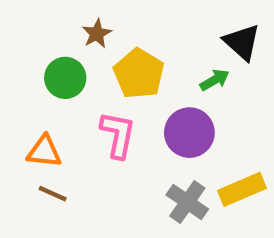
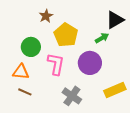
black triangle: (242, 42) -> (115, 20), turned 48
green circle: (65, 78) -> (31, 47), moved
gray cross: (187, 202) -> (72, 96), moved

